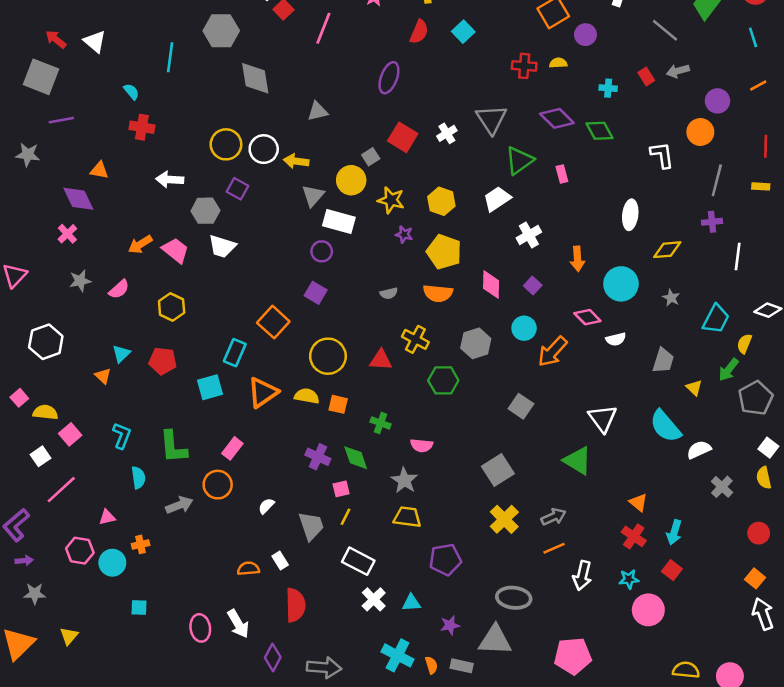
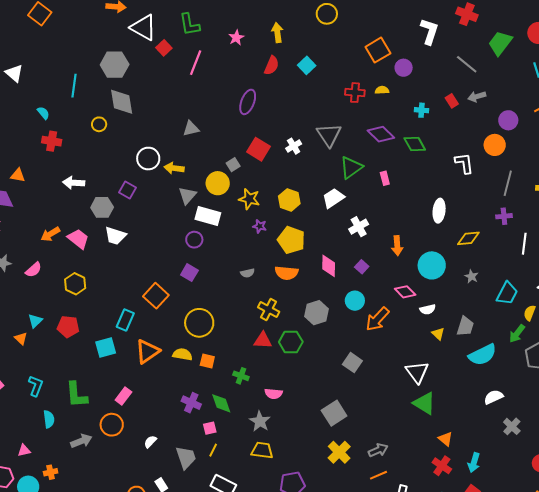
gray diamond: (255, 78) -> (122, 102), moved
yellow circle: (226, 144) -> (99, 124), moved, size x0.6
red triangle: (381, 360) -> (263, 340), moved
yellow triangle: (694, 388) -> (438, 334), moved
cyan semicircle: (665, 426) -> (483, 355), moved, turned -76
green triangle: (578, 461) -> (424, 403), moved

